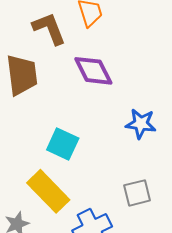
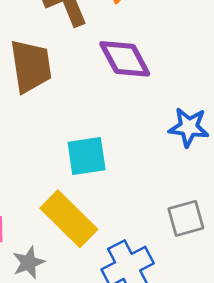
cyan square: (63, 144) -> (87, 156), turned -32

